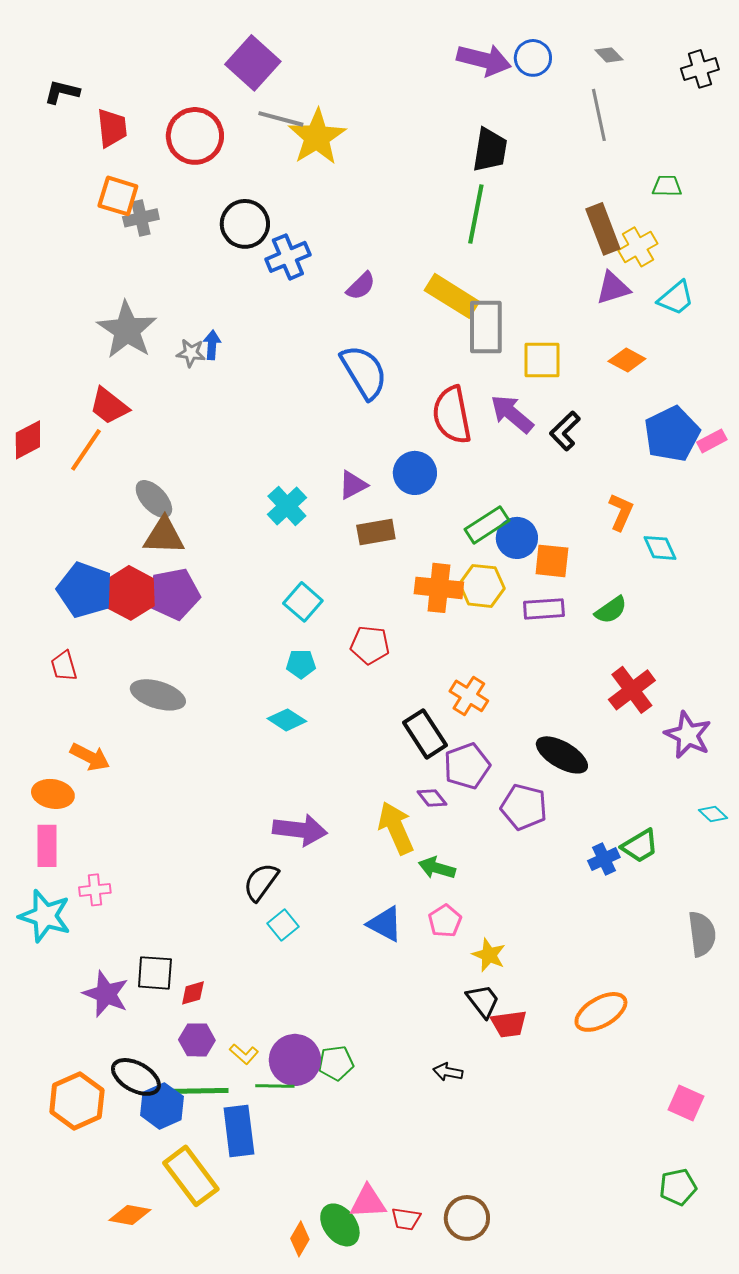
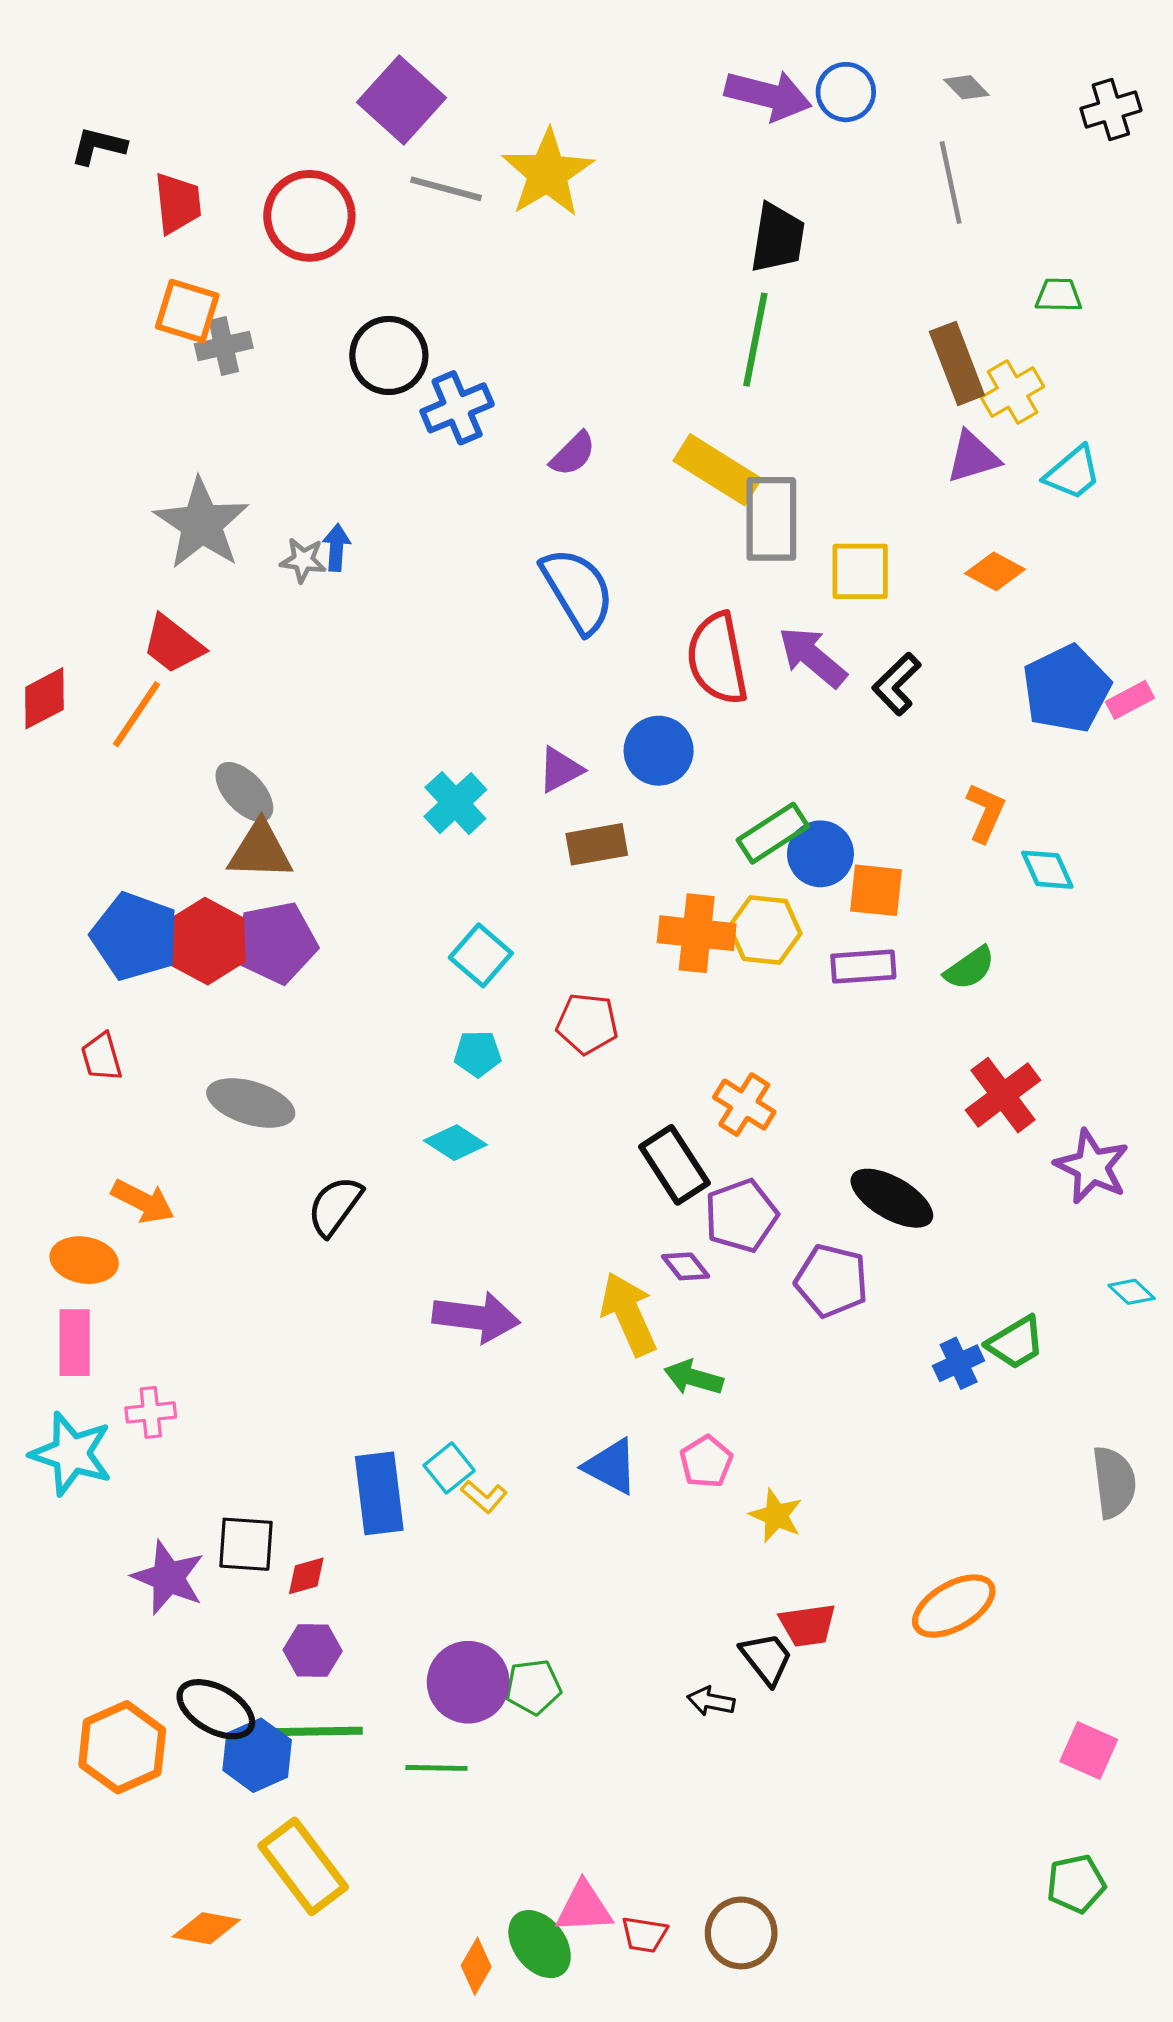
yellow star: (317, 137) -> (548, 173), moved
black semicircle: (261, 882) -> (335, 1206), moved
black trapezoid: (483, 1001) -> (767, 1658), moved
yellow L-shape: (244, 1054) -> (484, 1497), moved
green line: (275, 1086) -> (436, 1768), moved
blue rectangle: (239, 1131) -> (379, 1493), moved

